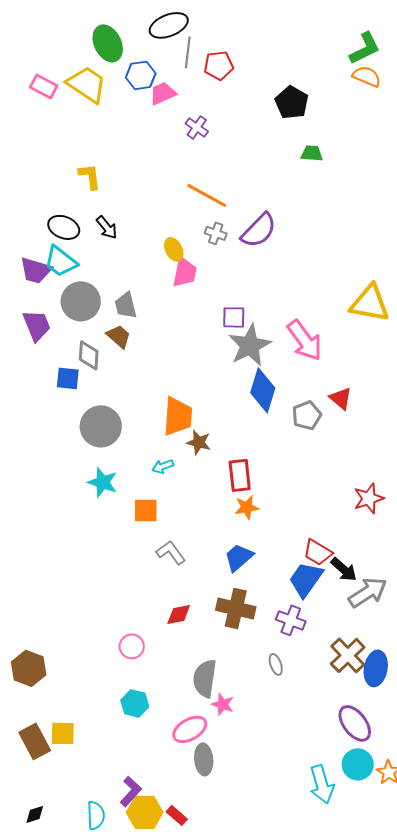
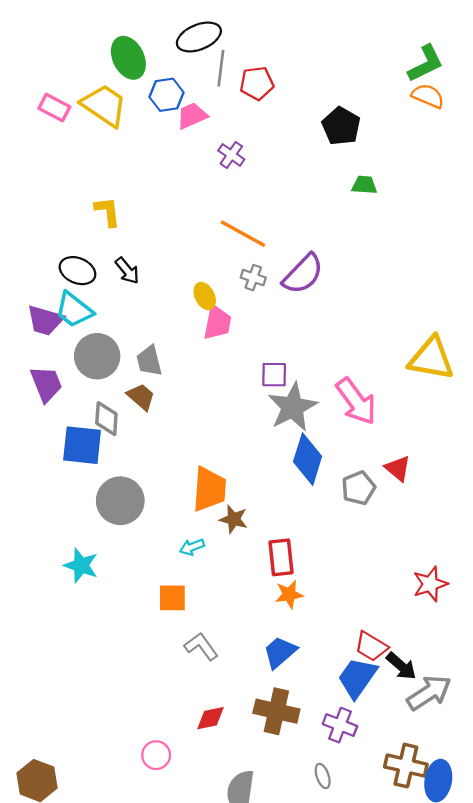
blue square: (68, 378) -> (82, 445), size x1.5
cyan star: (103, 482) -> (81, 565), moved
brown cross: (348, 655) -> (406, 766), turned -33

